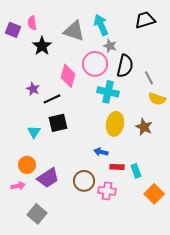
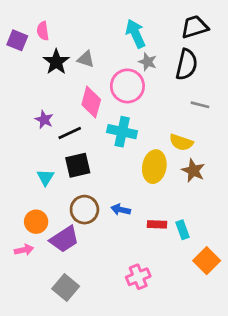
gray triangle: (74, 31) -> (86, 59), moved, size x0.6
black semicircle: (125, 66) -> (187, 64), moved
gray line: (149, 78) -> (200, 105), turned -48
cyan cross: (108, 92) -> (122, 132), moved
yellow semicircle: (157, 99) -> (181, 142), moved
blue arrow: (101, 152) -> (121, 210), moved
brown circle: (84, 181) -> (84, 210), moved
pink cross: (107, 191) -> (138, 277), moved, turned -30
gray square: (37, 214) -> (66, 288), moved

